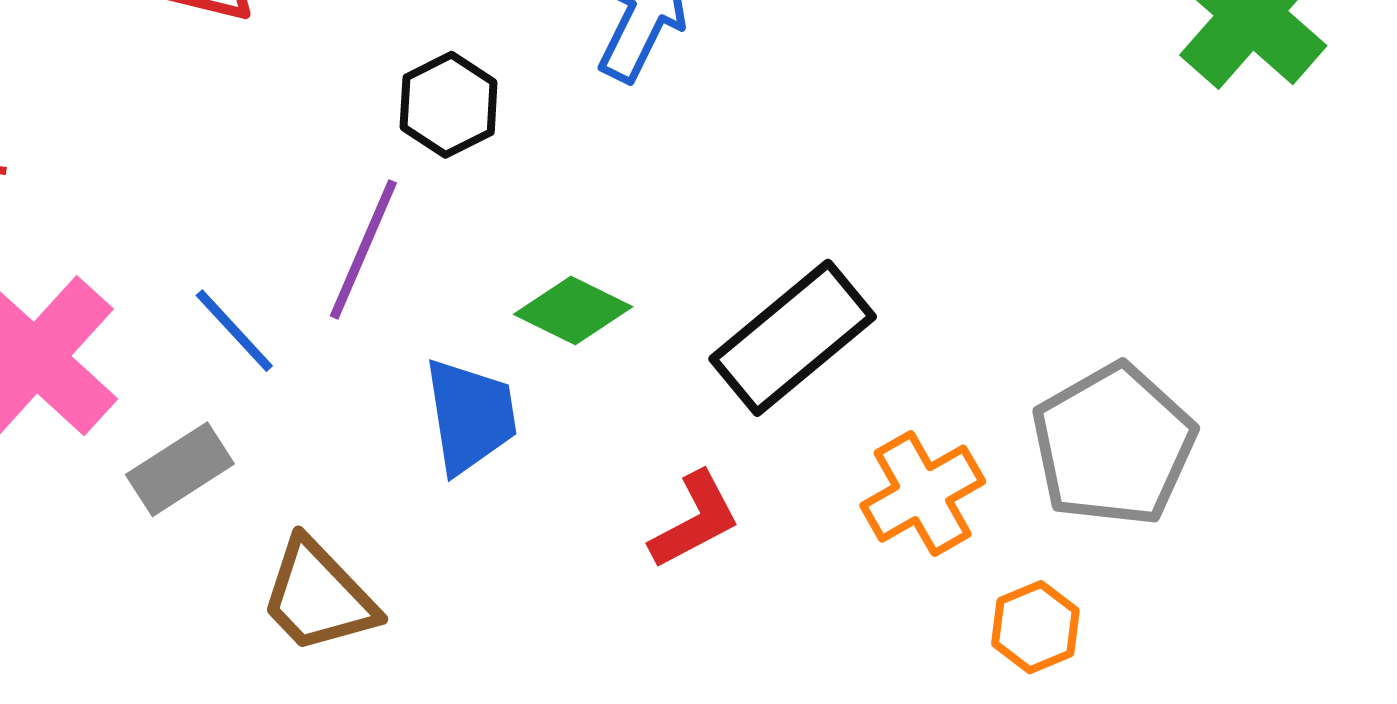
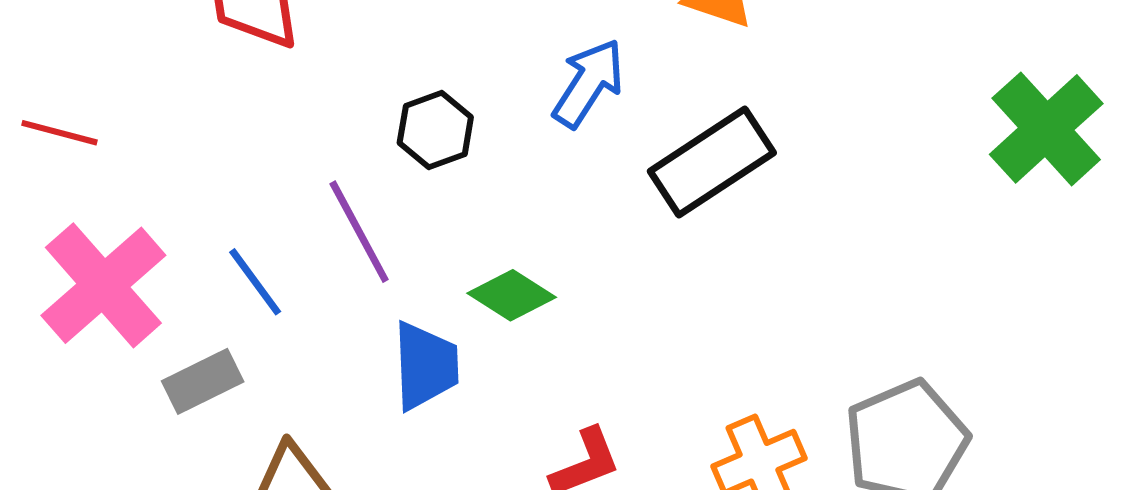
purple line: (363, 249) -> (359, 232), turned -58
black rectangle: (793, 338) -> (712, 162), moved

